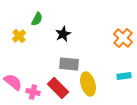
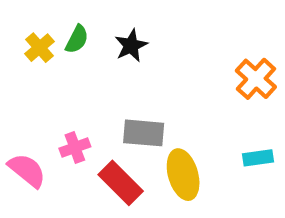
black star: (63, 34) -> (131, 46), moved
yellow cross: (19, 36) -> (39, 48), moved
pink cross: (33, 92) -> (75, 147), moved, turned -32

